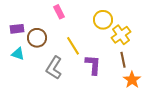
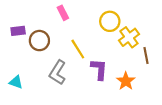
cyan triangle: (18, 54) -> (16, 82), moved
brown line: (123, 60) -> (146, 55), moved
orange star: (132, 80) -> (126, 81), moved

